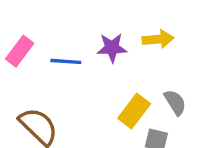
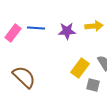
blue line: (66, 61) -> (36, 28), moved

